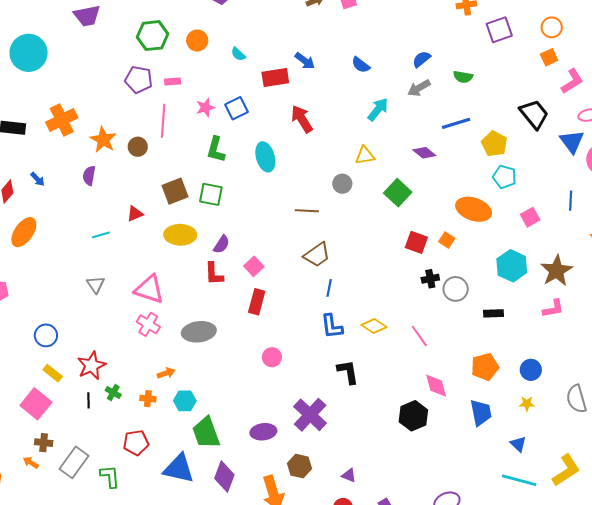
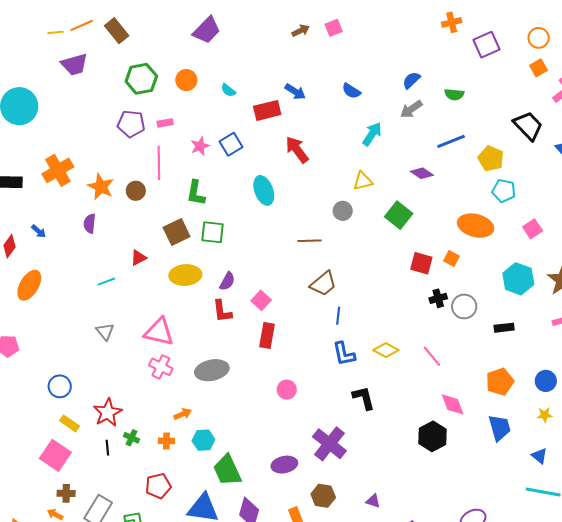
green L-shape: (216, 150) -> (196, 193), moved

